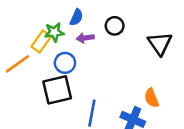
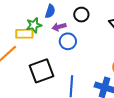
yellow rectangle: (41, 41) -> (24, 34), turned 60
blue circle: (65, 63) -> (68, 41), moved

